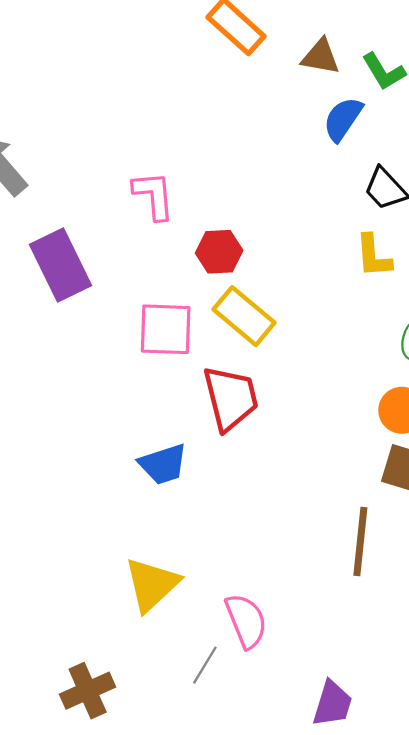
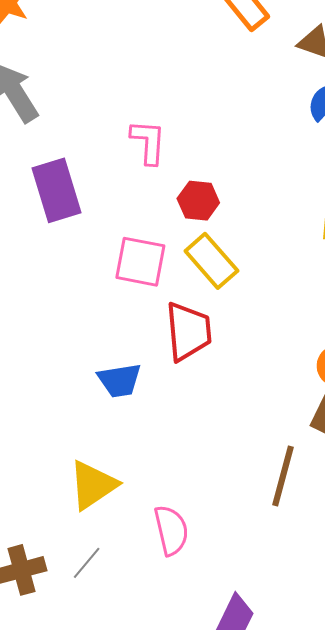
gray line: (205, 665) -> (87, 563), moved

